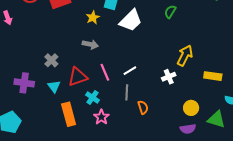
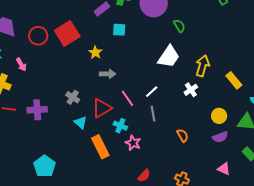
green semicircle: (170, 12) -> (179, 26), turned 128
yellow star: (93, 17) -> (95, 52), moved
white trapezoid: (131, 21) -> (169, 57), moved
yellow rectangle: (213, 76) -> (234, 80), turned 54
purple cross: (24, 83) -> (37, 110), moved
orange semicircle: (143, 107) -> (183, 136), moved

